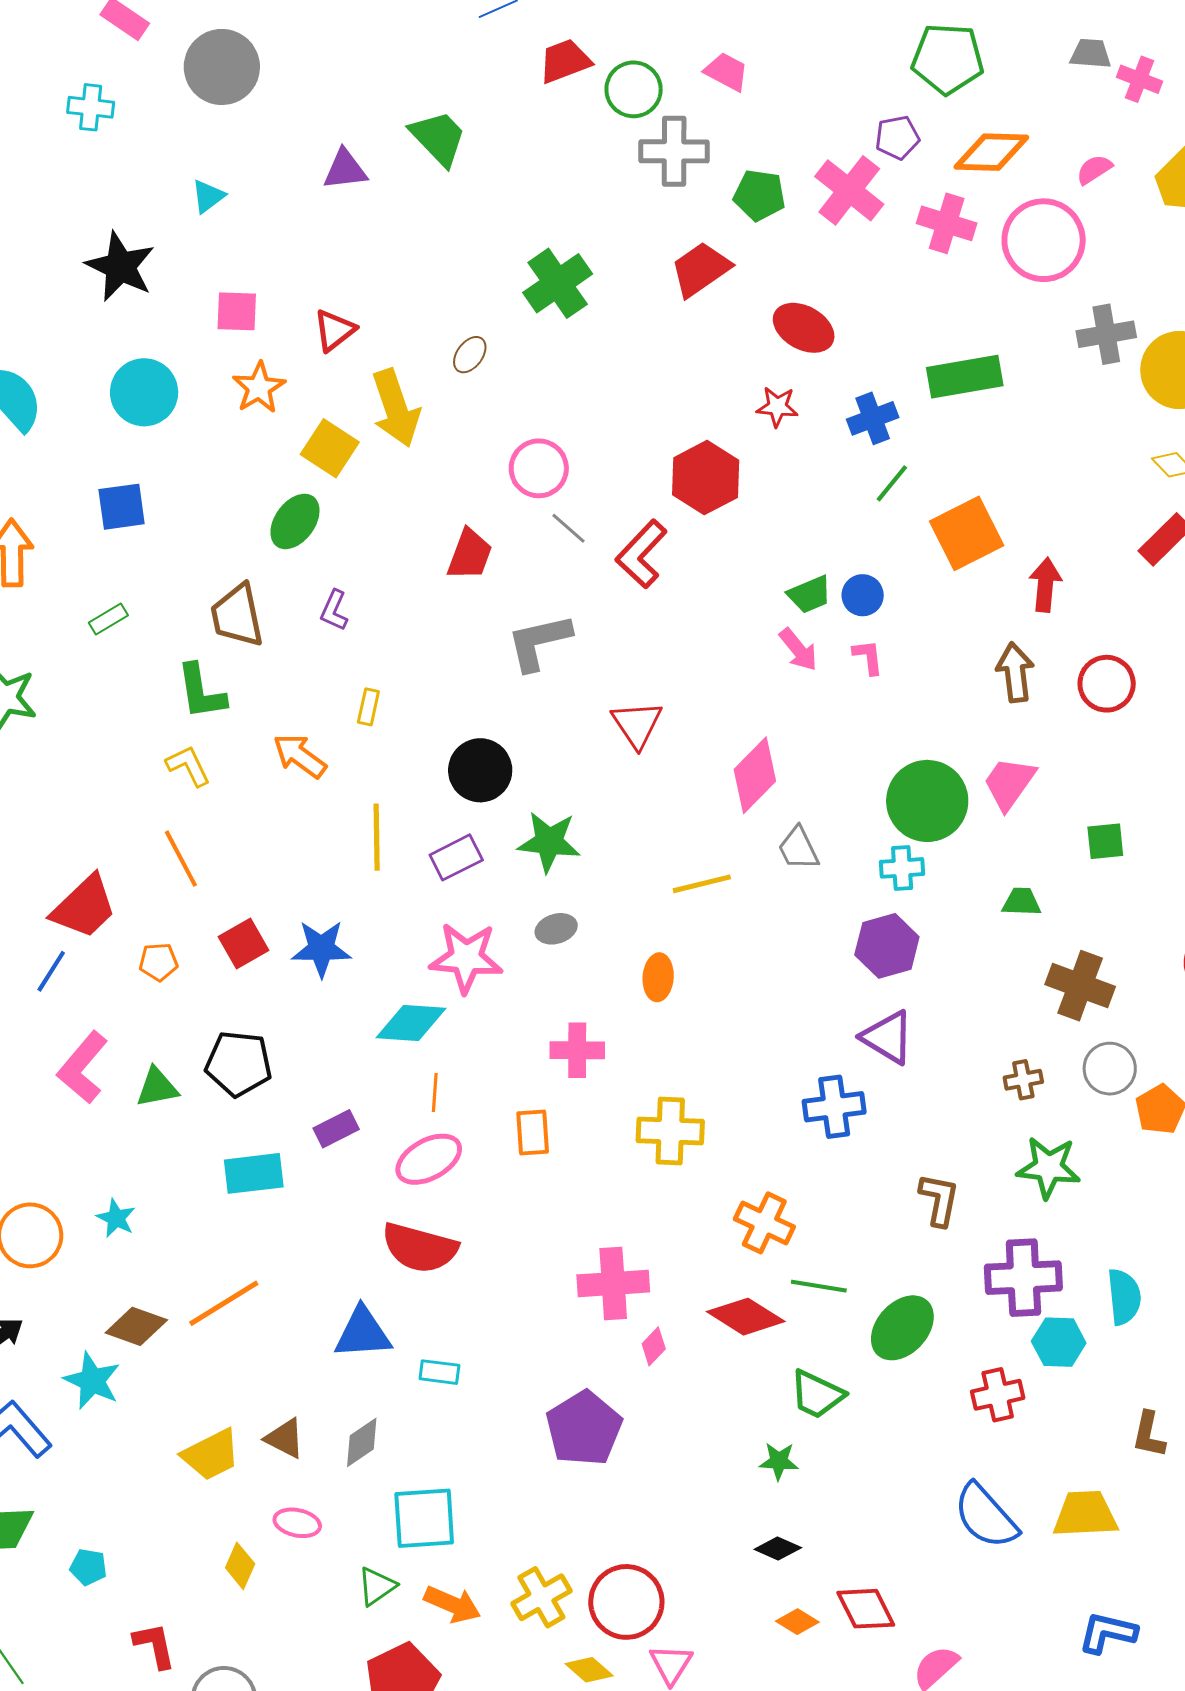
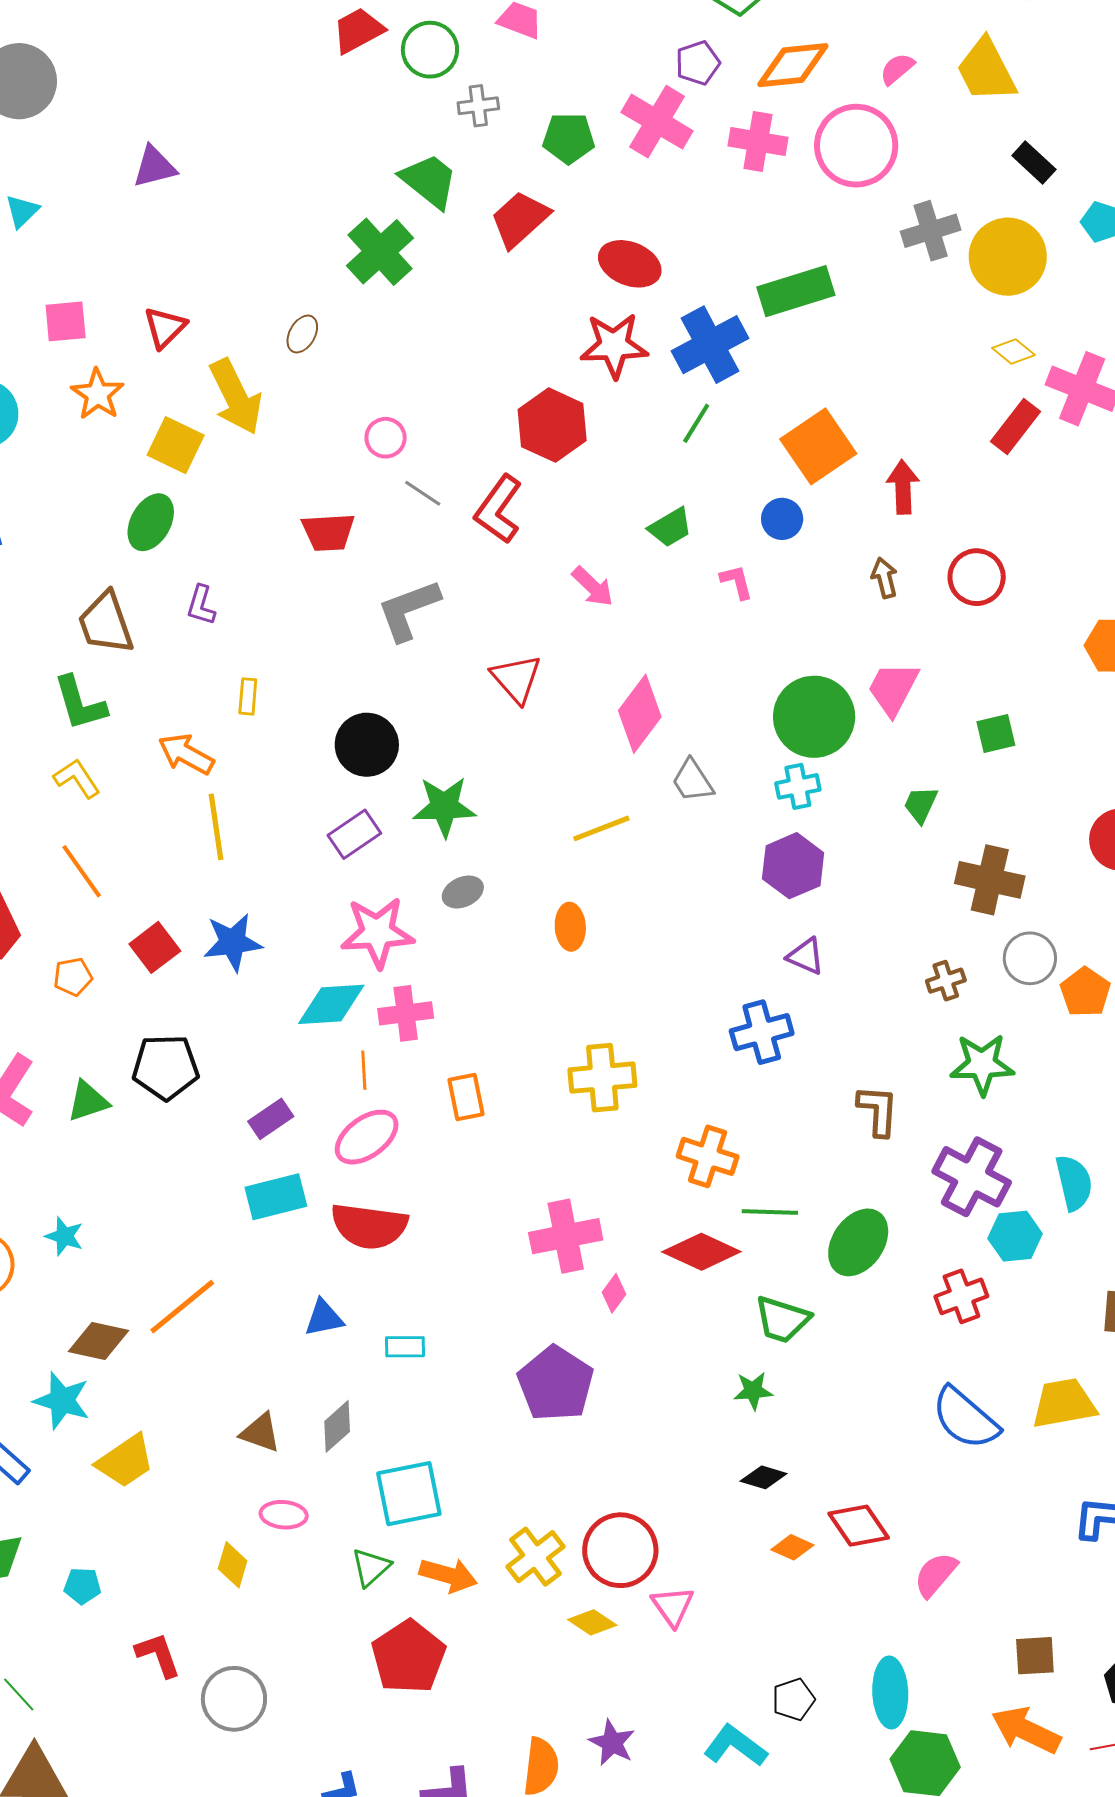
green trapezoid: (438, 138) -> (429, 181), moved
gray cross: (674, 151) -> (478, 106), size x0.6
red star: (777, 407) -> (614, 345), size x1.6
blue cross: (873, 418) -> (710, 345), size x1.5
pink circle: (539, 468) -> (386, 438), size x0.7
green line: (892, 483) -> (696, 423), moved
red trapezoid: (470, 554) -> (328, 532), turned 74
blue circle: (863, 595) -> (782, 519), moved
pink arrow: (798, 650) -> (593, 587), moved
brown arrow: (1015, 672) -> (885, 578), size x0.7
yellow line: (377, 837) -> (216, 827), moved
green trapezoid: (1021, 902) -> (921, 805), turned -60
purple triangle: (888, 1037) -> (806, 956), size x0.7
pink cross: (577, 1050) -> (406, 1013), moved
cyan rectangle: (254, 1173) -> (276, 1197), moved
purple cross: (1023, 1278) -> (972, 1177), turned 38
blue triangle: (363, 1333) -> (324, 1318), size x0.7
yellow trapezoid: (211, 1455) -> (125, 1461), moved

